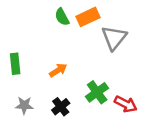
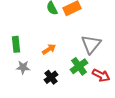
gray triangle: (114, 38) -> (91, 44), moved
gray star: (24, 105) -> (23, 67), moved

